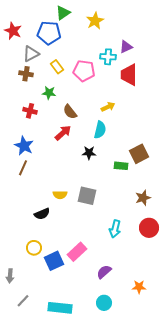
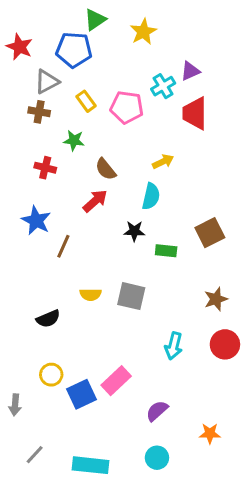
cyan cross: (108, 57) -> (163, 86), turned -35
green rectangle: (121, 166) -> (166, 251), moved
brown line: (23, 168) -> (63, 246), moved
black semicircle: (42, 214) -> (48, 319), moved
gray arrow: (10, 276) -> (15, 405), moved

